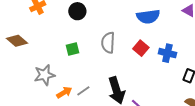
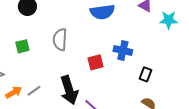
red square: (141, 48) -> (95, 62), moved, turned 35

